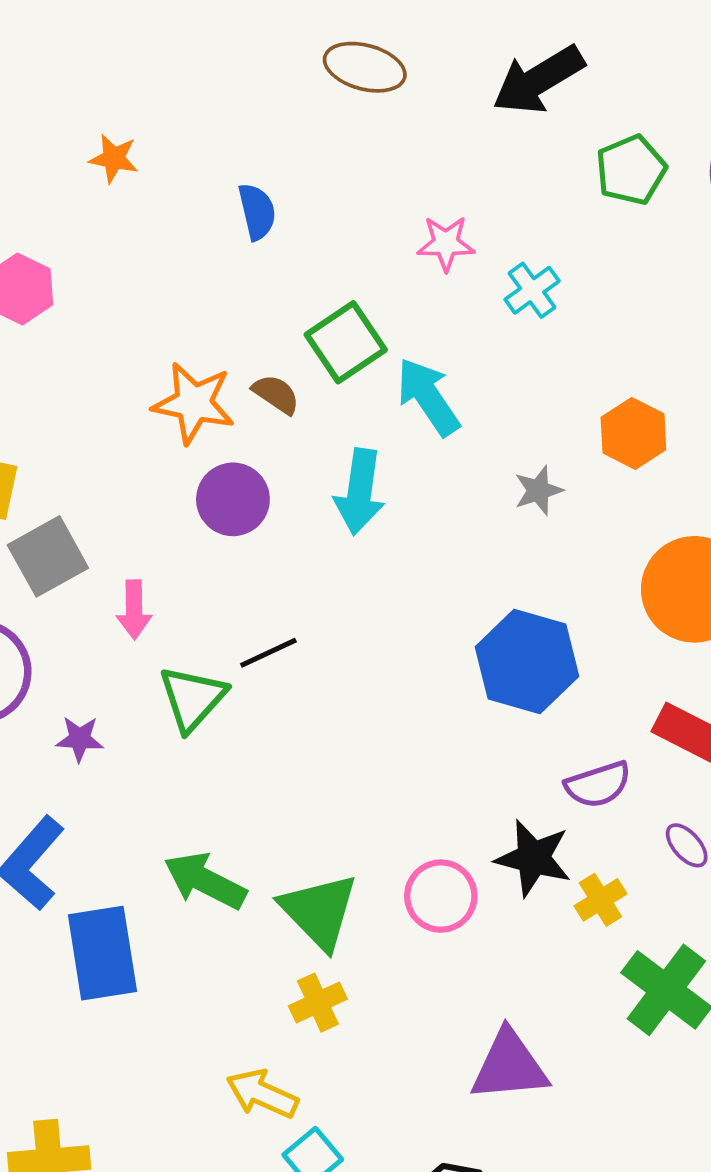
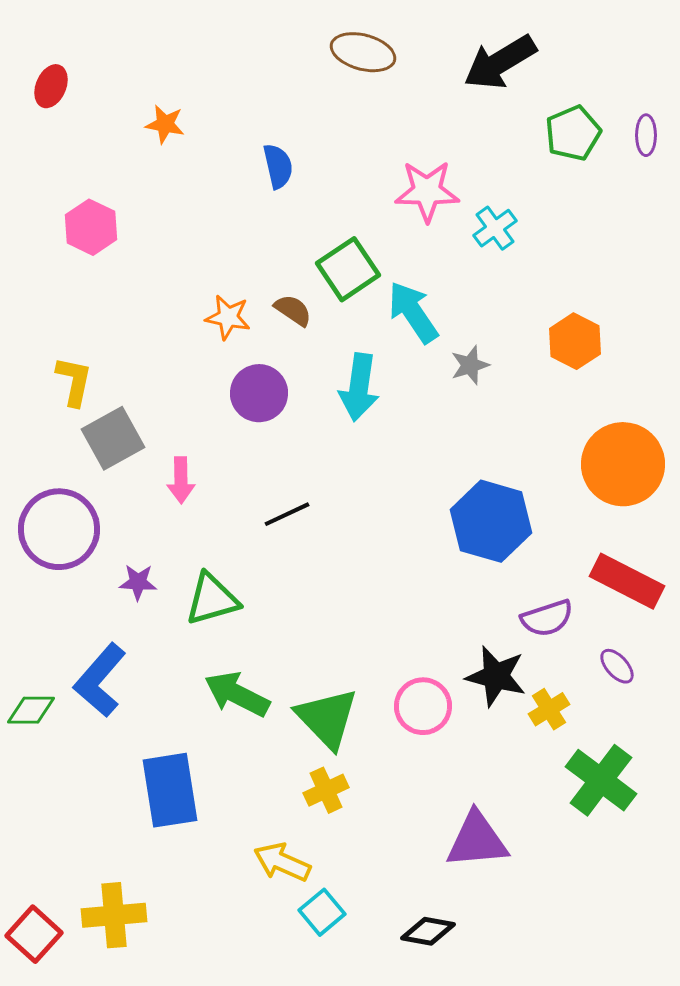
pink star: (446, 243) -> (427, 191), size x1.4
orange star: (194, 403) -> (228, 317), size x0.7
gray star: (538, 490) -> (470, 365), moved
green triangle: (192, 698) -> (212, 599), moved, turned 32
blue rectangle: (102, 953) -> (170, 790), moved

